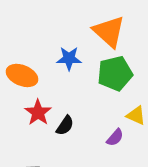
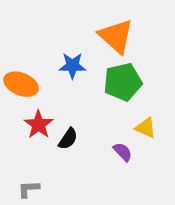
purple semicircle: (115, 137) -> (123, 152), turned -84

